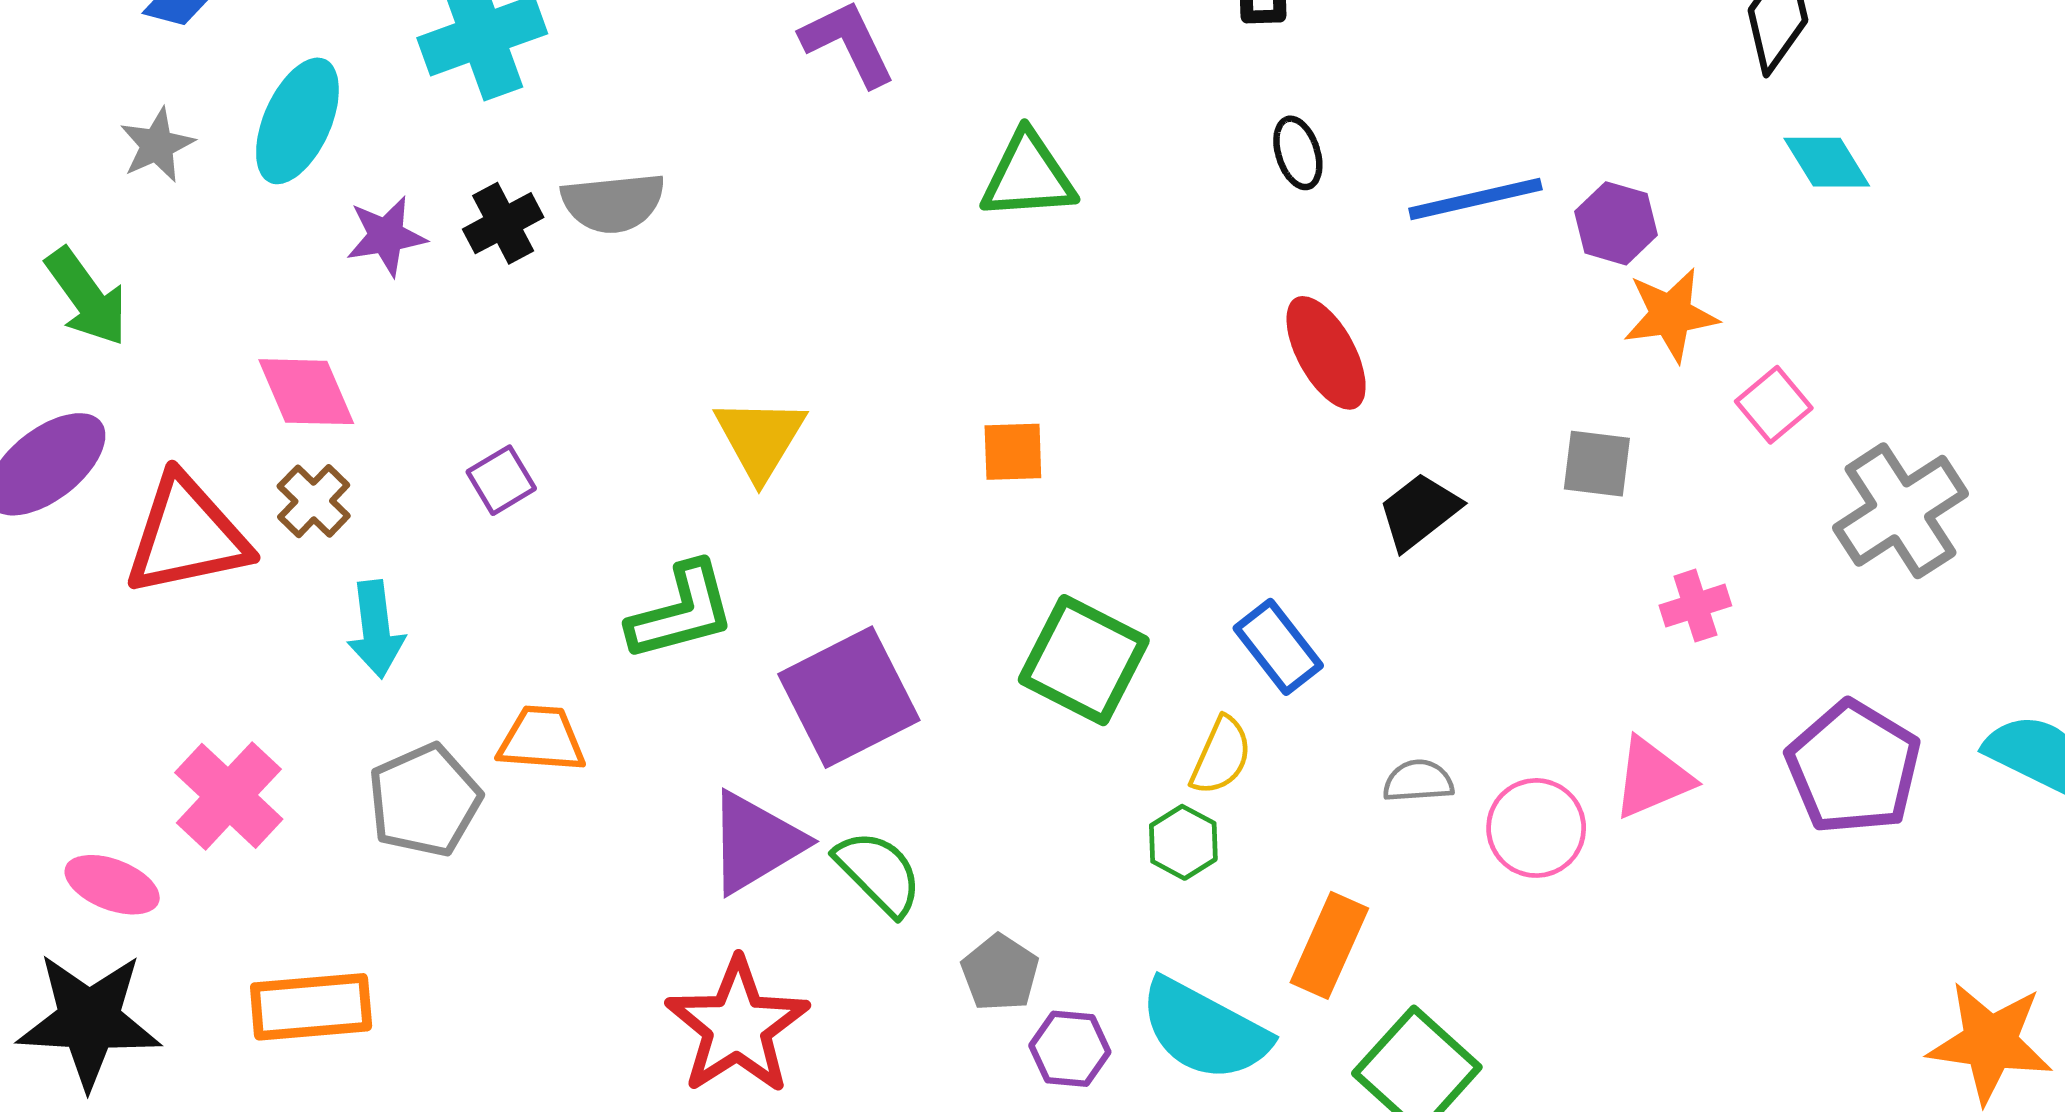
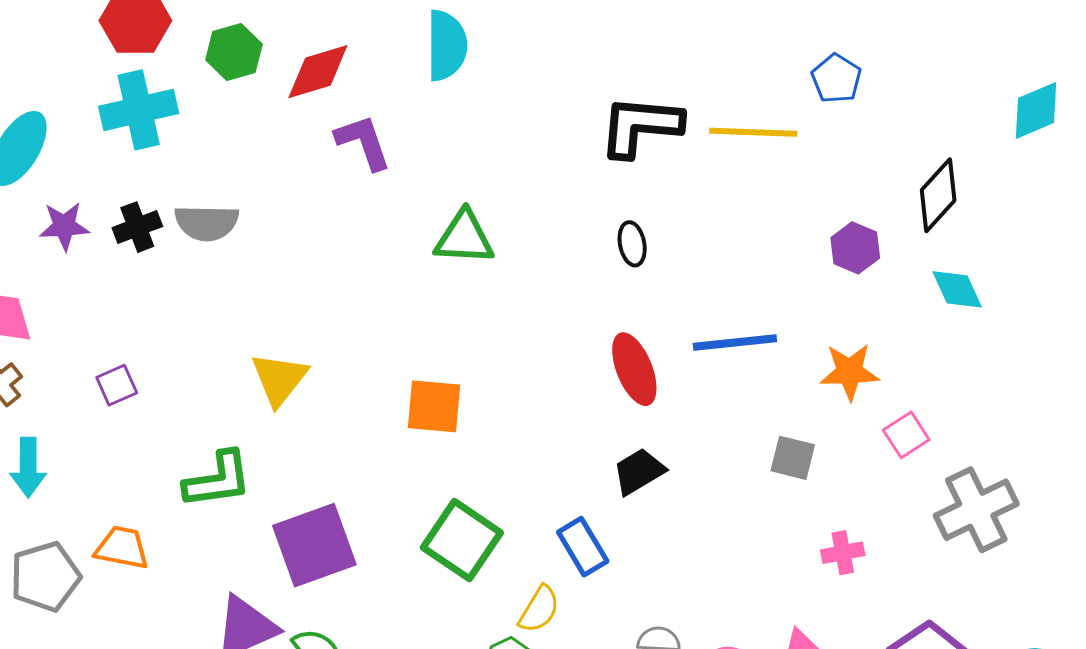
blue line: (1475, 199) -> (735, 343), moved
purple hexagon: (1616, 223) -> (855, 248), moved
orange square: (1013, 452) -> (434, 406), size x1.4
black trapezoid: (1419, 511) -> (639, 472), moved

